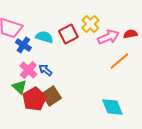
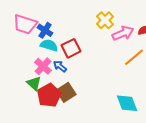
red square: (68, 34) -> (71, 48), moved
cyan semicircle: (44, 37) -> (49, 45), moved
blue cross: (23, 45) -> (45, 30), moved

